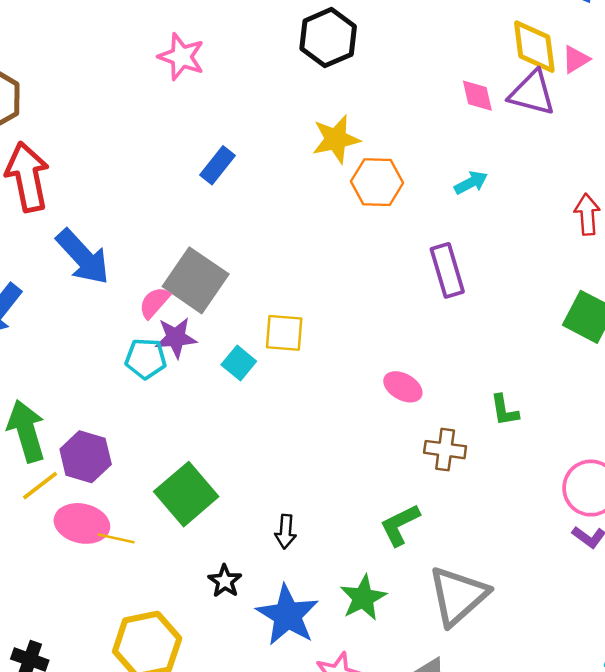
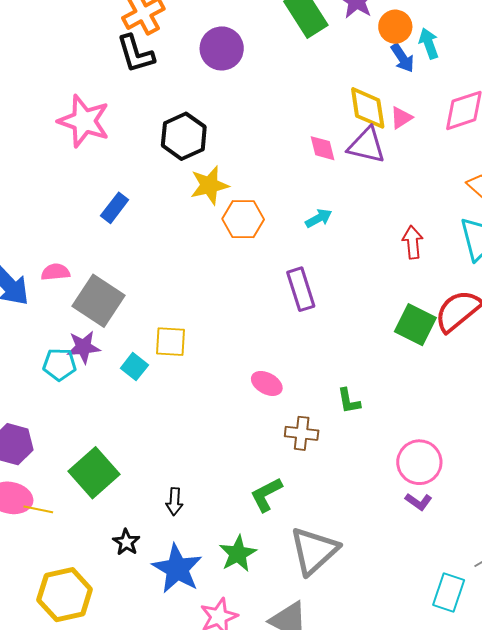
black hexagon: (328, 38) -> (184, 136), moved
pink star: (181, 57) -> (84, 121), size x1.4
pink semicircle: (154, 303) -> (55, 272), moved, turned 44

